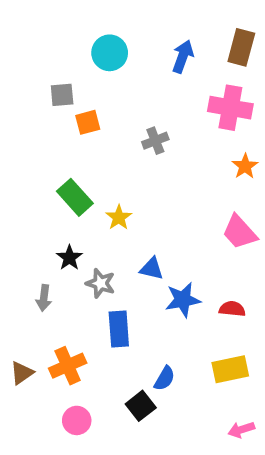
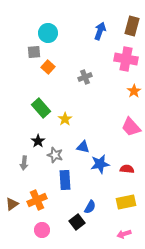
cyan circle: (110, 53) -> (48, 33), moved
orange square: (88, 122) -> (48, 67), turned -32
pink arrow: (241, 430) -> (124, 234), moved

